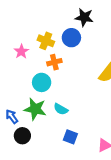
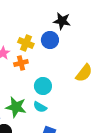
orange cross: (54, 62) -> (21, 63), moved
cyan circle: (42, 82) -> (43, 86), moved

